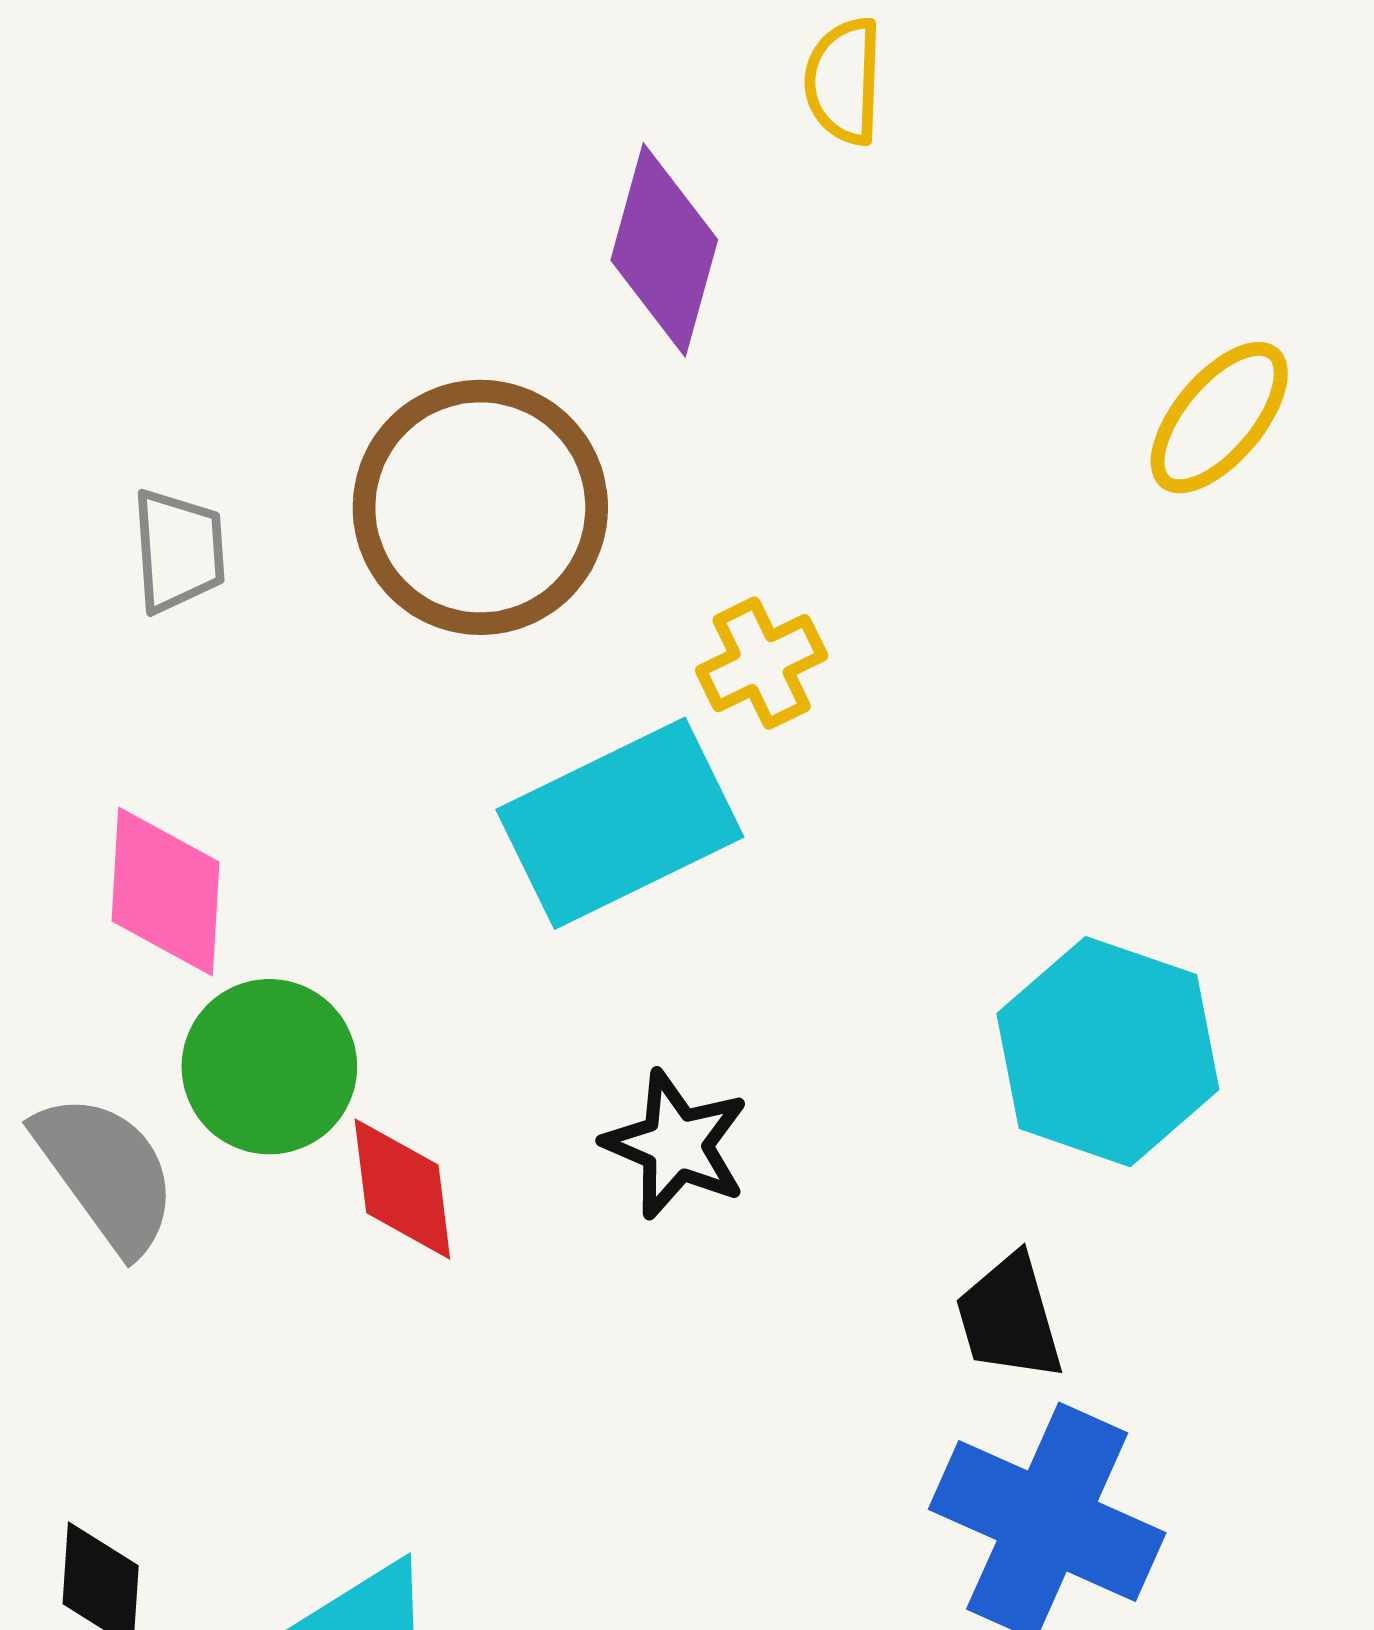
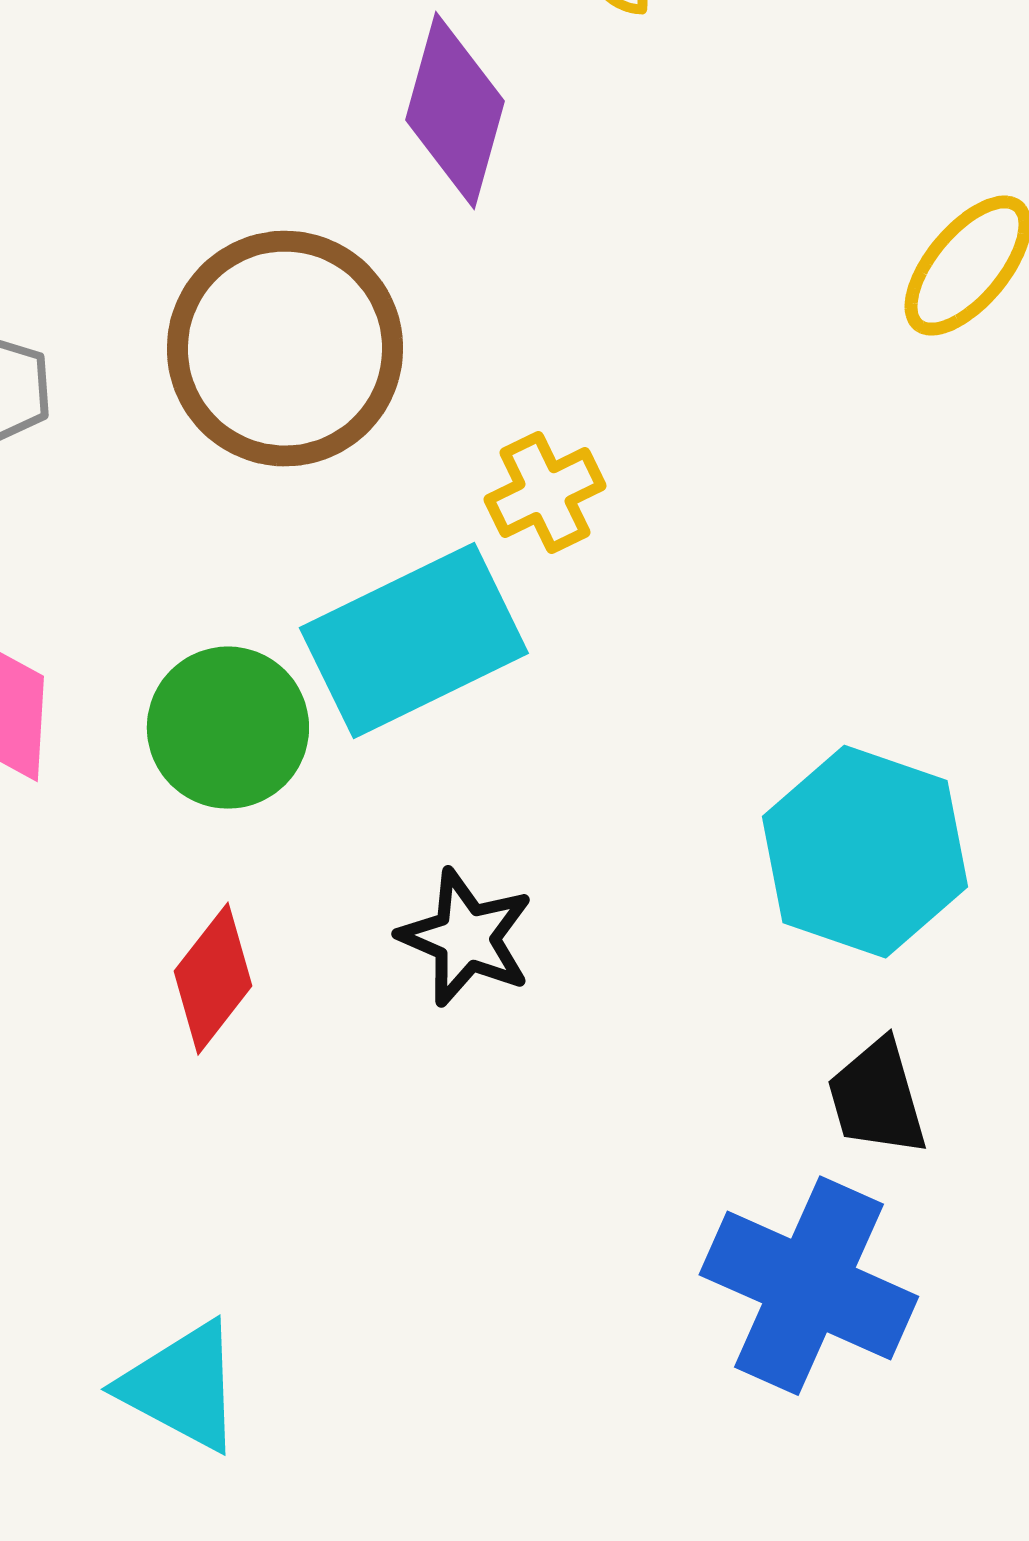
green circle: (269, 1067) -> (228, 728), moved
red diamond: (402, 1189) -> (213, 979), turned 45
black trapezoid: (1009, 1318) -> (877, 1098), moved

